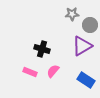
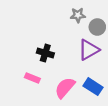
pink semicircle: (53, 71) -> (65, 88), moved, size x1.5

